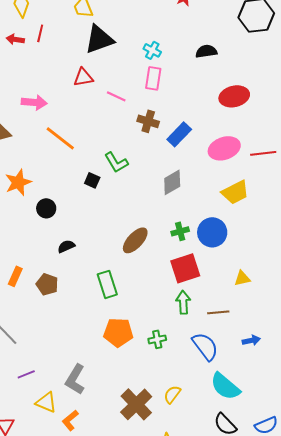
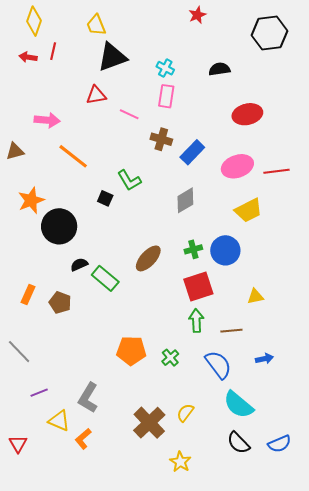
black circle: (46, 208) -> (59, 226), size x1.8
green rectangle: (107, 284) -> (105, 278), moved, turned -32
green cross: (157, 339) -> (170, 358), turned -30

